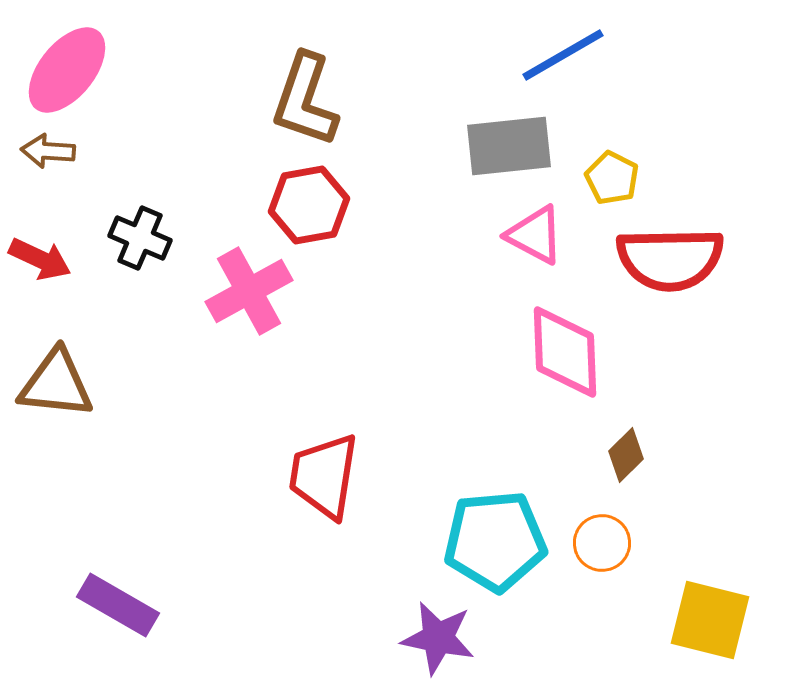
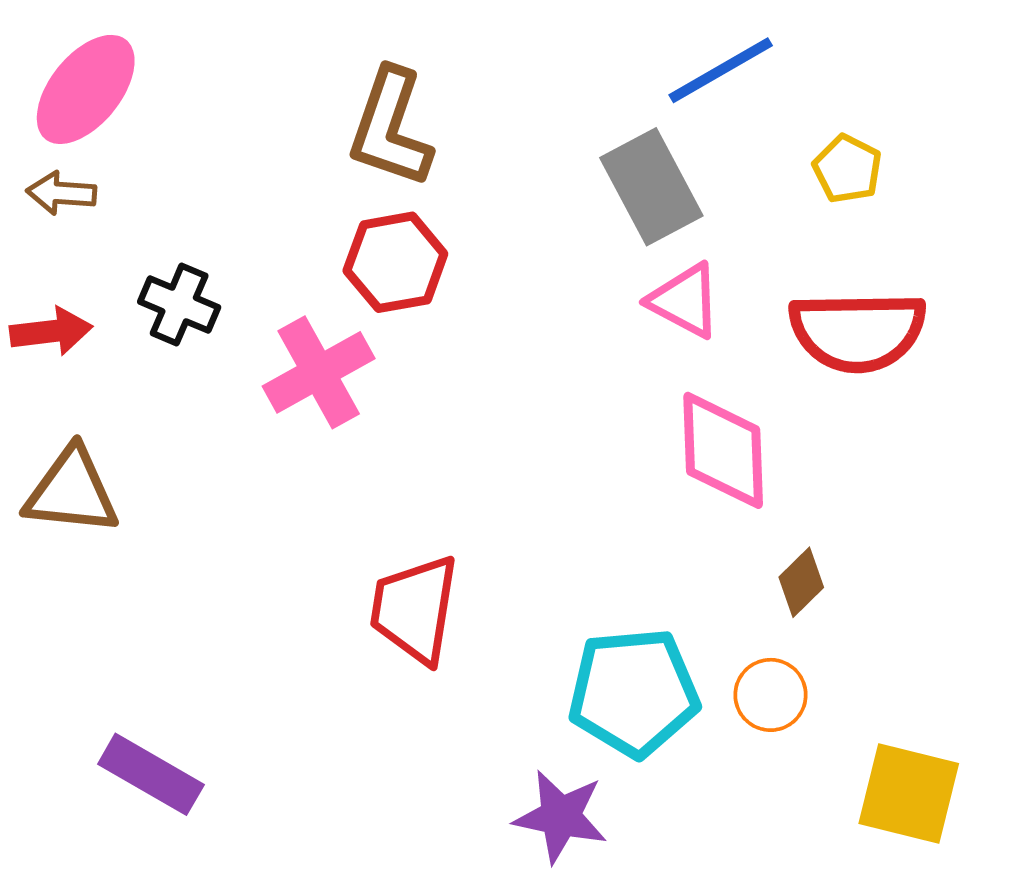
gray rectangle: (509, 146) -> (651, 187), turned 68
yellow pentagon: (612, 178) -> (847, 169), moved
red arrow: (40, 259) -> (51, 331), turned -32

